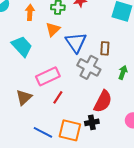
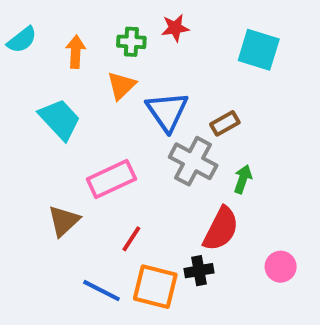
brown rectangle: (105, 48) -> (225, 123), turned 56
green arrow: (123, 72) -> (243, 179), moved
red line: (58, 97) -> (131, 239), moved

